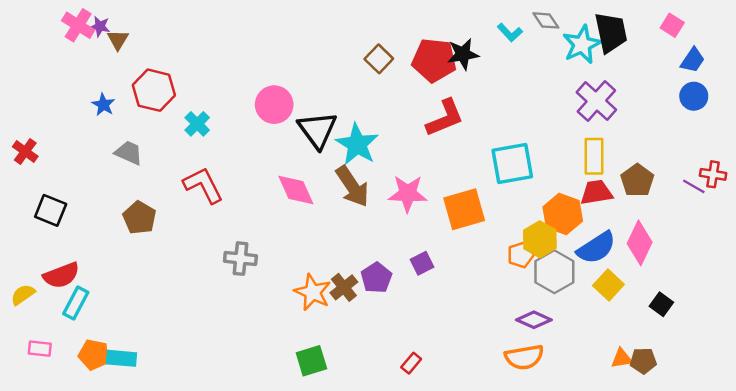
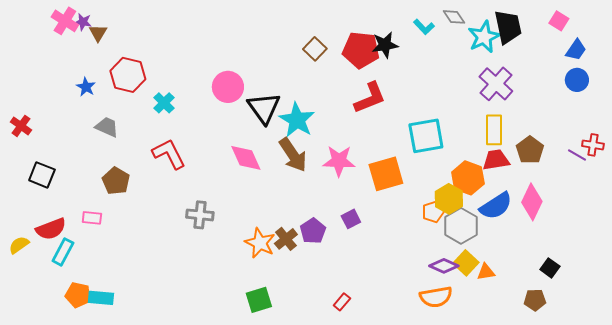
yellow square: (608, 285) -> (466, 263), moved
black square: (661, 304) -> (550, 268), moved
pink rectangle: (40, 349) -> (92, 218), moved
orange triangle: (622, 358) -> (486, 272), moved

